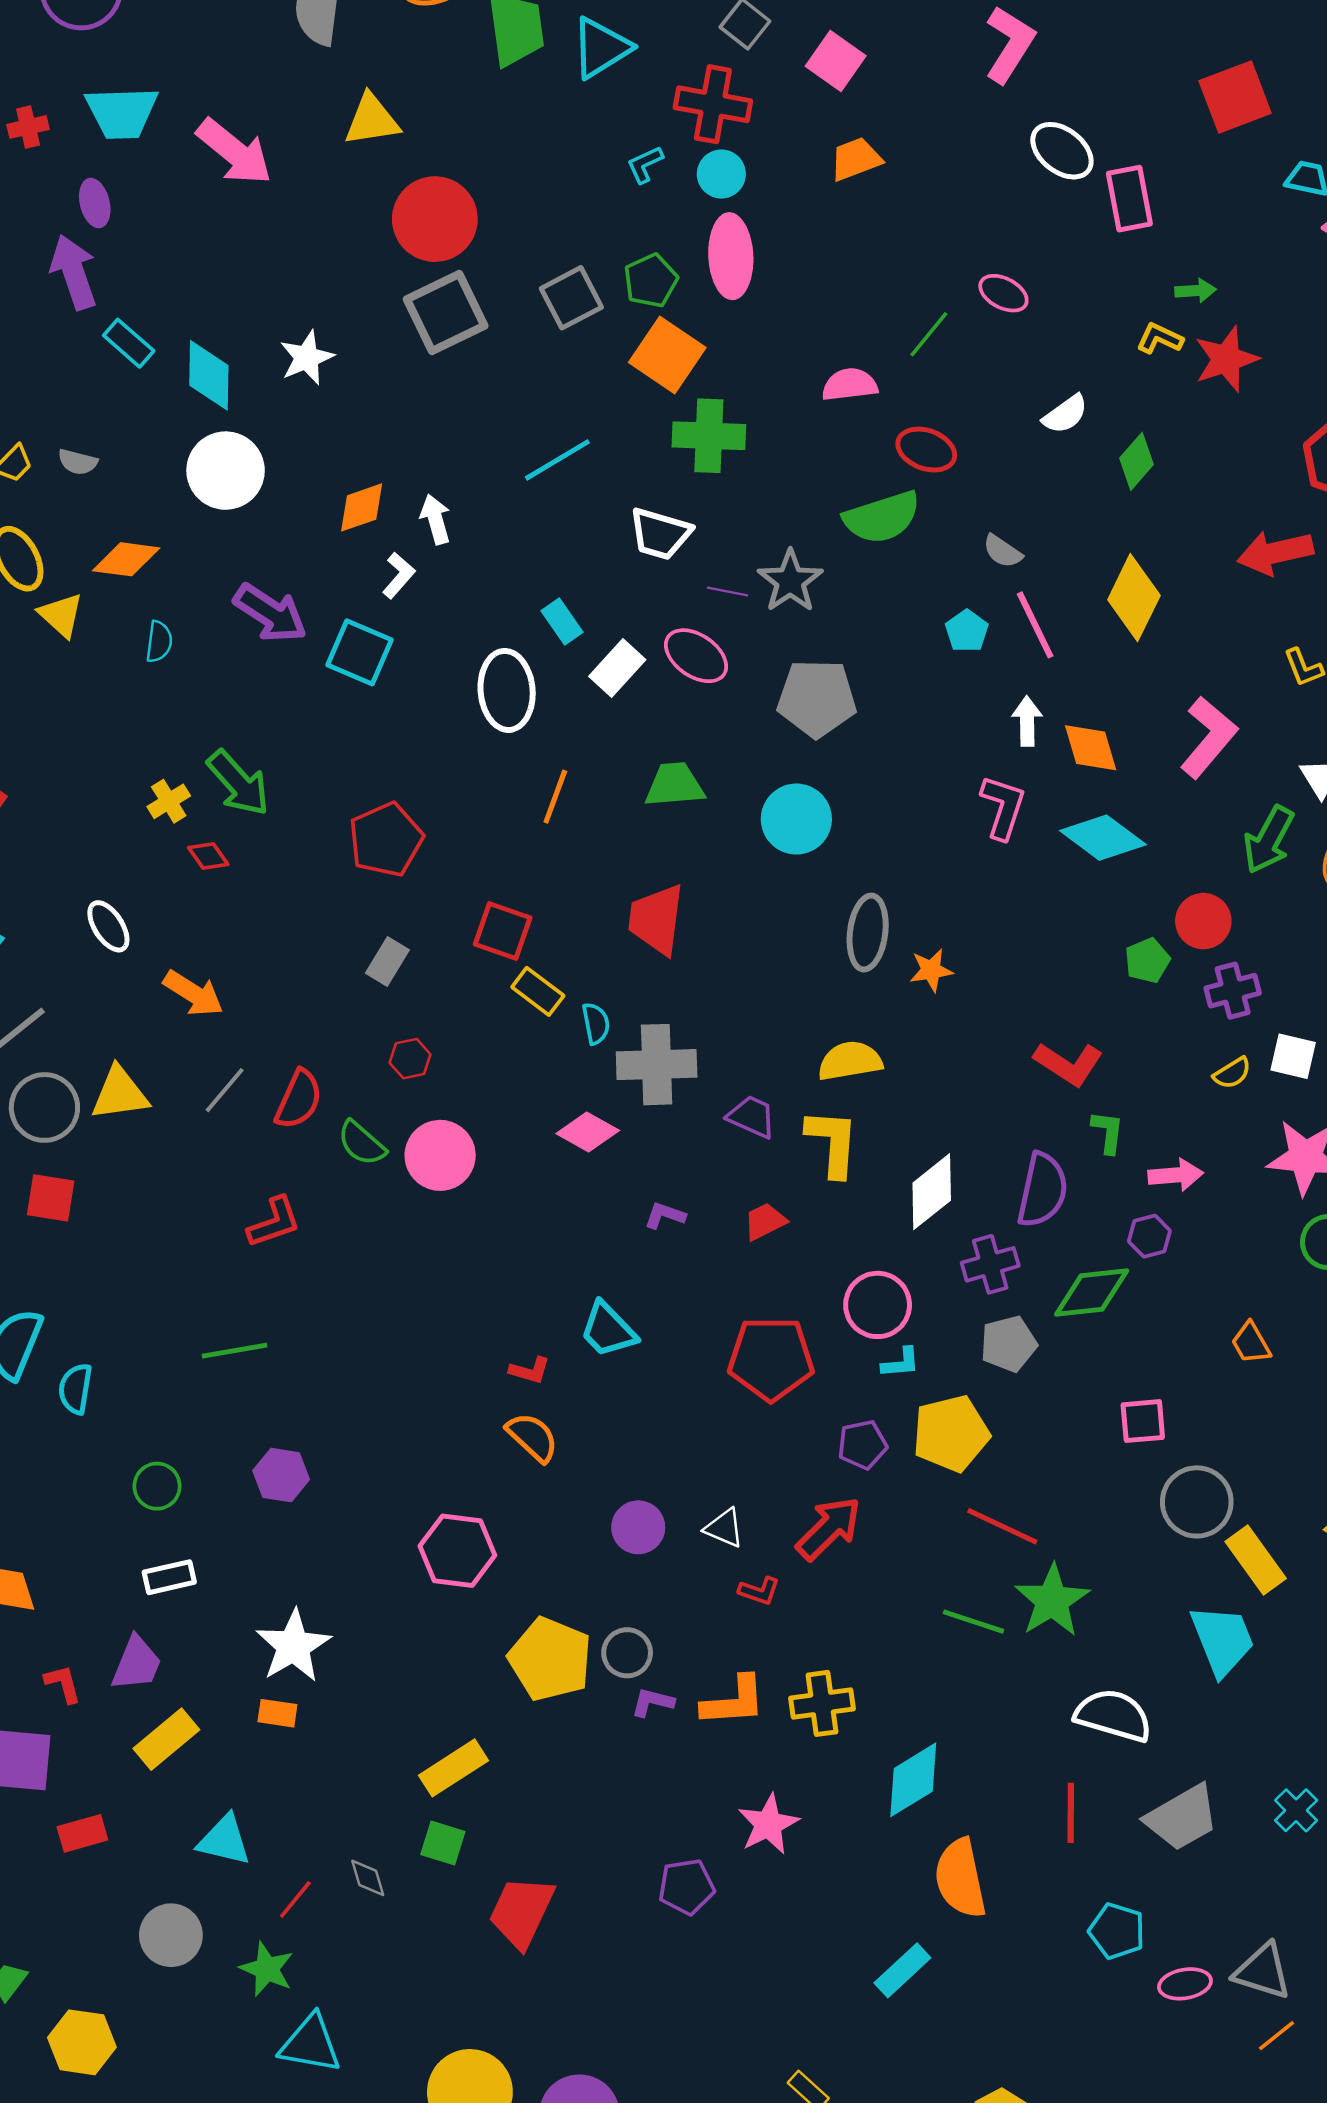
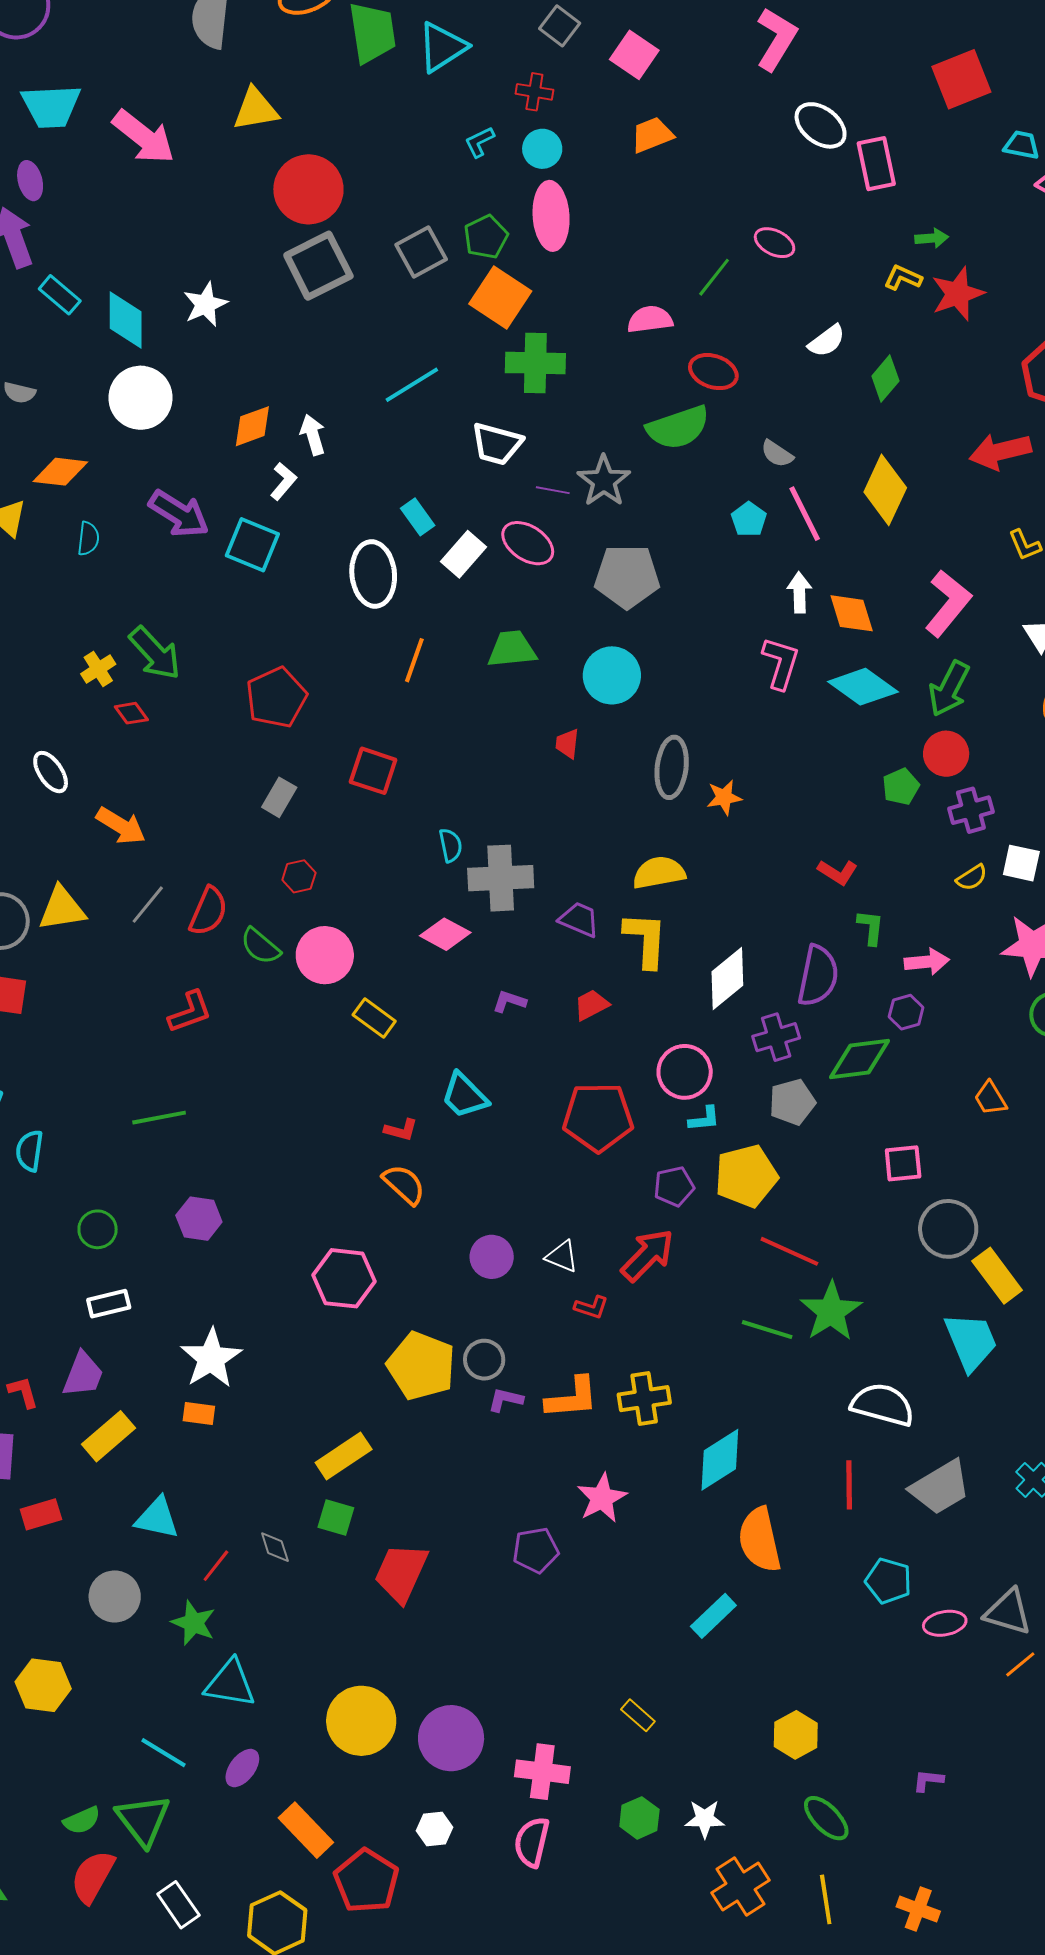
red cross: (713, 104) -> (534, 92), size x0.6
green arrow: (1269, 840) -> (949, 689), moved
red trapezoid: (656, 919) -> (567, 744), moved, size x0.5
yellow rectangle: (538, 991) -> (374, 1018), moved
red L-shape: (1069, 1064) -> (838, 872), size x0.7

